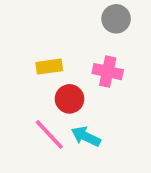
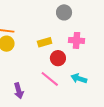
gray circle: (116, 19) -> (64, 12), moved
cyan arrow: (86, 136) -> (79, 78), moved

